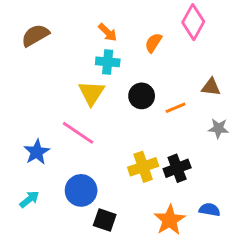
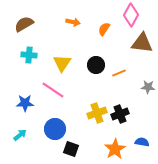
orange arrow: (108, 32) -> (73, 22), turned -32
cyan cross: (108, 62) -> (29, 55), moved
brown triangle: (211, 87) -> (142, 43), moved, size x1.6
blue star: (37, 152) -> (25, 103), turned 30

